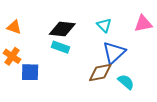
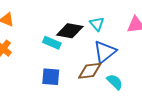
black diamond: (62, 29) -> (70, 31), moved
blue square: (30, 72) -> (51, 77), moved

